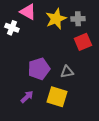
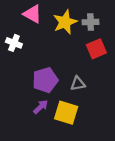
white cross: (12, 28) -> (14, 43), moved
purple arrow: (27, 97) -> (41, 107), moved

